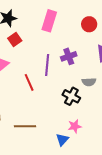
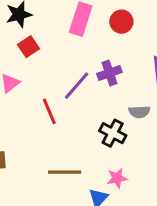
red circle: (89, 24) -> (121, 22), moved
purple line: (47, 65) -> (77, 86), turned 35
brown line: (25, 126) -> (65, 172), moved

